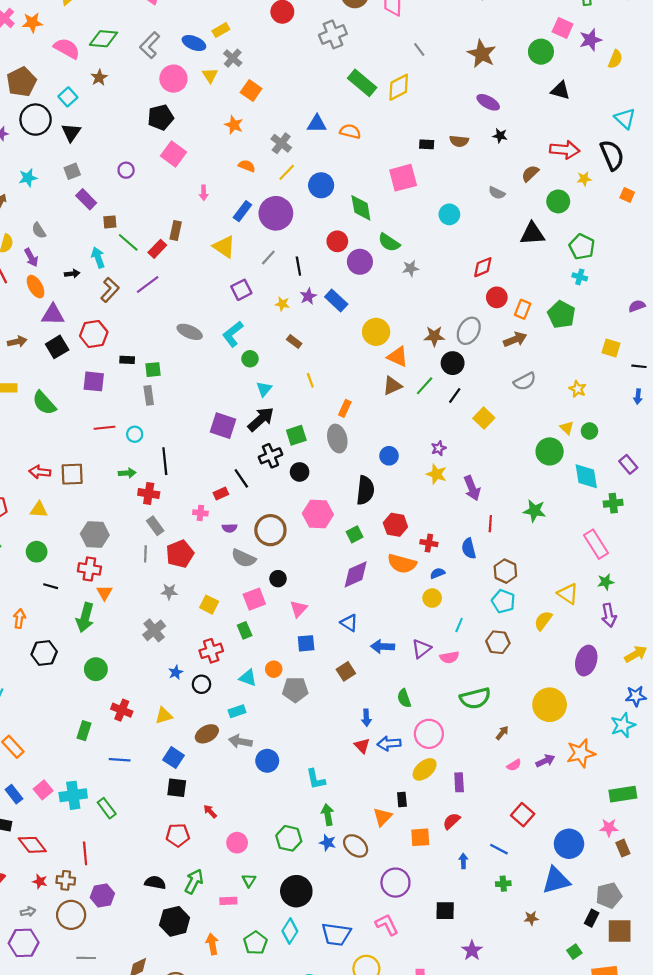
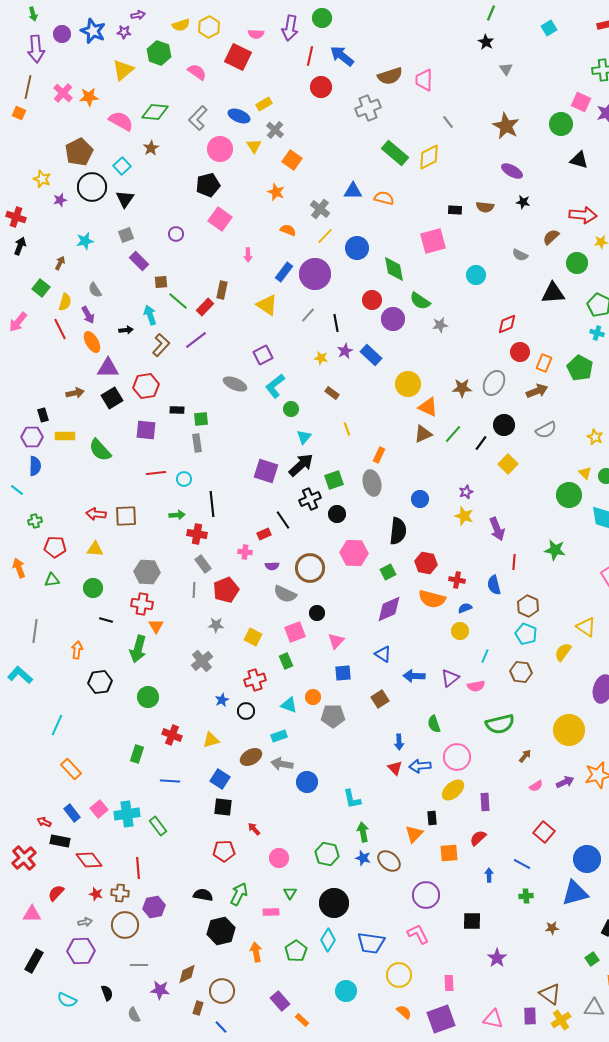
purple square: (241, 290) -> (263, 355), moved
black circle: (453, 363) -> (504, 425), moved

